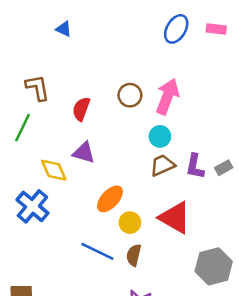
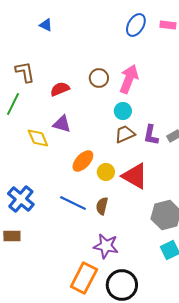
red semicircle: (81, 109) -> (60, 89), turned 48
blue cross: (32, 206) -> (21, 199), moved
yellow circle: (130, 223) -> (106, 172), moved

